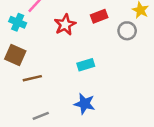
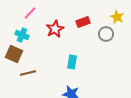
cyan cross: (18, 22) -> (22, 35), moved
cyan rectangle: (86, 65) -> (72, 62), turned -64

